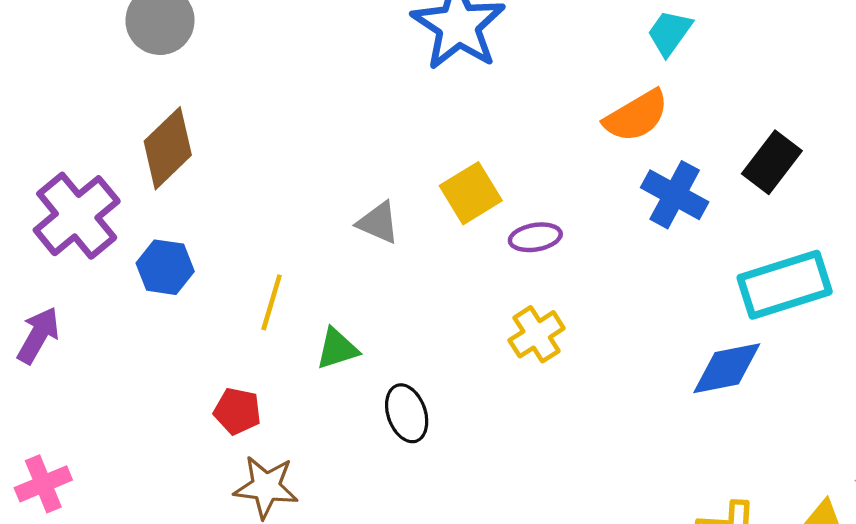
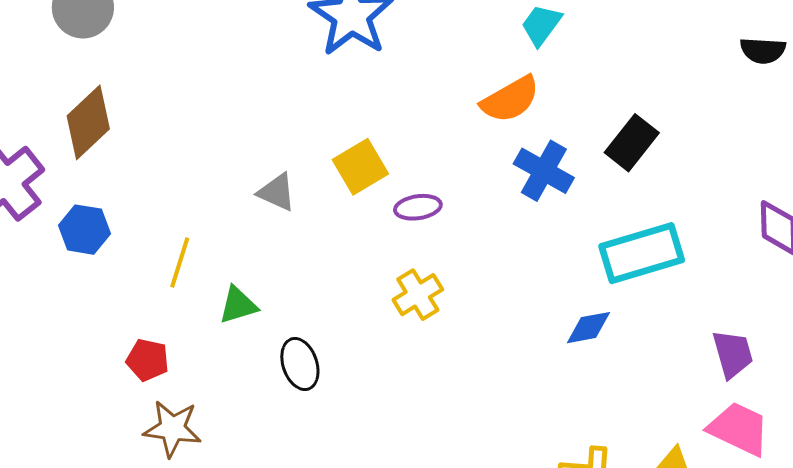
blue diamond: (727, 368) -> (589, 328), size x0.7

